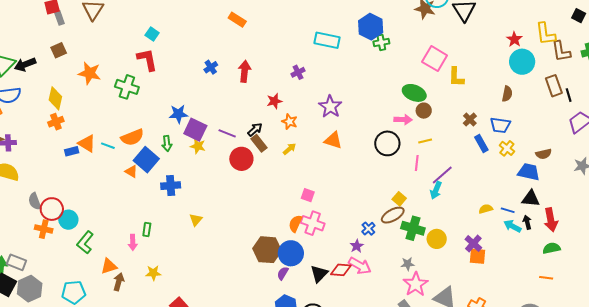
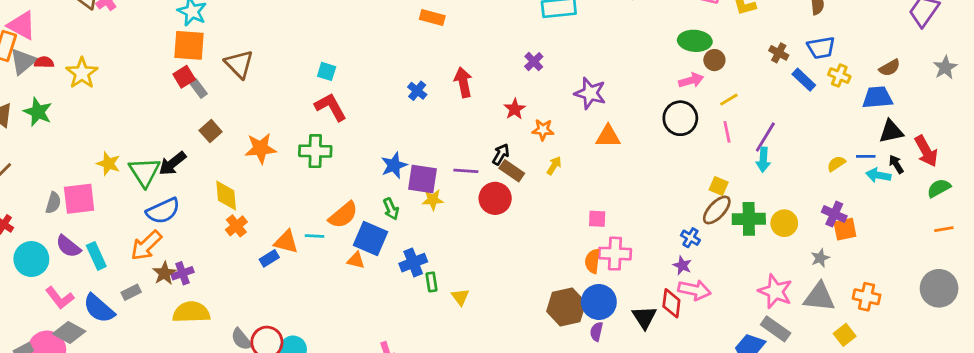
green rectangle: (147, 229) -> (432, 282), moved
gray star: (408, 264) -> (820, 258), moved
red diamond: (341, 270) -> (671, 303), turned -70

